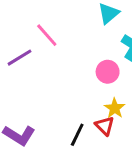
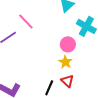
yellow star: (115, 108) -> (65, 62), moved

